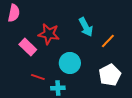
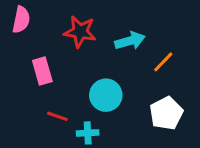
cyan arrow: (86, 27) -> (130, 41), turned -78
red star: (49, 34) -> (80, 32), moved
pink rectangle: (28, 47) -> (42, 71), turned 30

